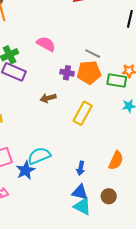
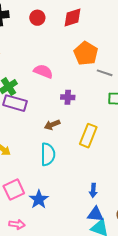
gray line: (93, 54) -> (105, 73), moved
orange pentagon: (89, 72) -> (86, 53), moved, turned -30
cyan semicircle: (39, 156) -> (48, 154), moved, turned 120

